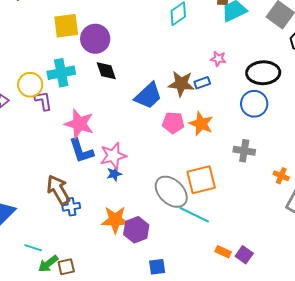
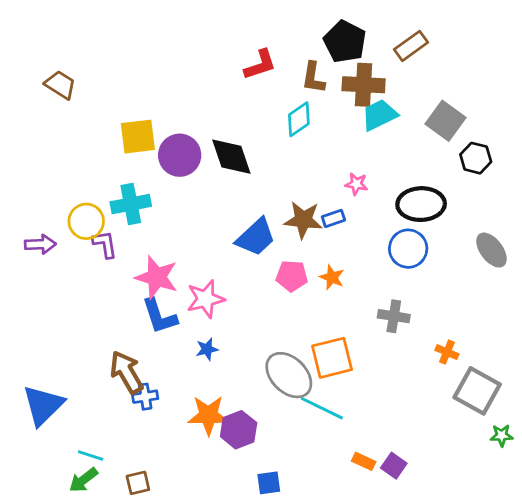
black diamond: (106, 71) -> (231, 157), moved, size x1.4
orange star: (201, 124) -> (332, 277), size x0.7
pink star: (113, 156) -> (205, 299), moved
green arrow: (48, 264) -> (83, 480), moved

